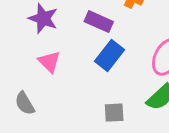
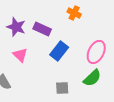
purple rectangle: (99, 22) -> (42, 29), moved

